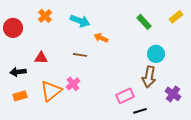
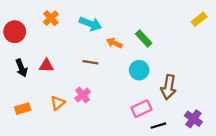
green rectangle: (144, 22) -> (144, 38), moved
cyan circle: (156, 54) -> (139, 70), moved
black arrow: (18, 72) -> (21, 68), moved, turned -105
orange triangle: (51, 91) -> (58, 103), size x0.6
purple cross: (173, 94) -> (193, 119), moved

